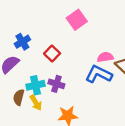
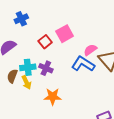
pink square: (77, 20) -> (65, 34), moved
blue cross: (22, 42) -> (21, 19), moved
pink semicircle: (105, 57) -> (90, 50), turned -32

